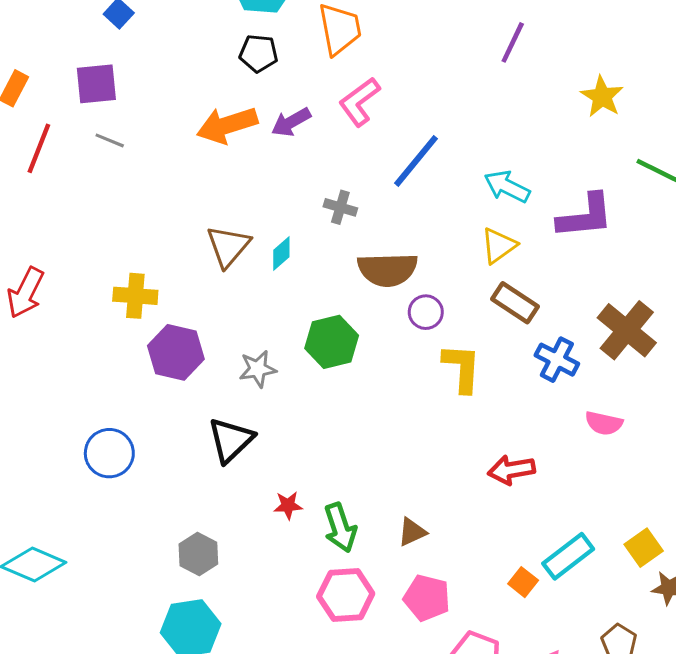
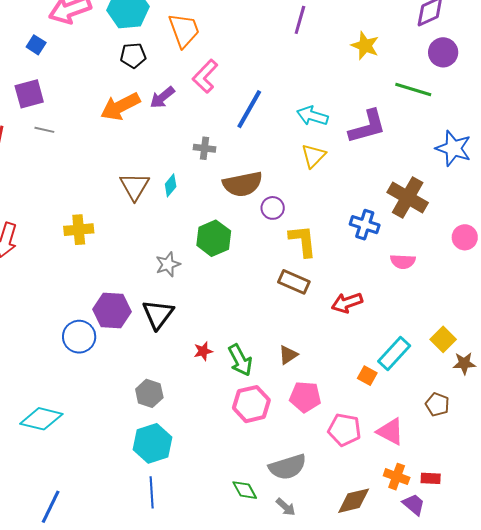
brown rectangle: (515, 303) -> (294, 282), moved
purple hexagon: (176, 352) -> (112, 311), moved

